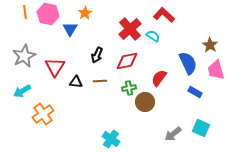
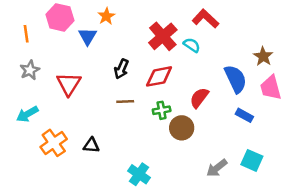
orange line: (25, 12) -> (26, 34), moved
gray star: (24, 56) -> (30, 70), size x0.7
black triangle: (76, 82) -> (91, 145), moved

